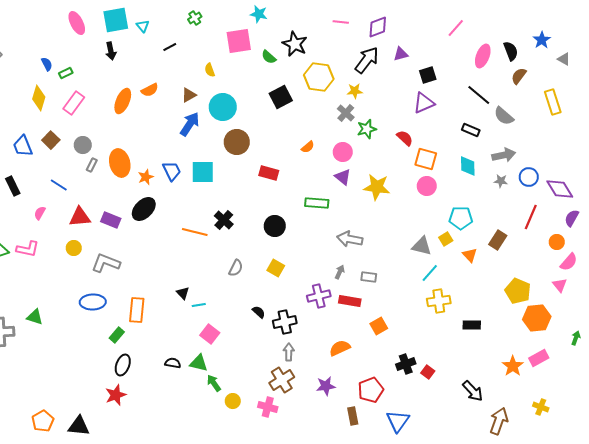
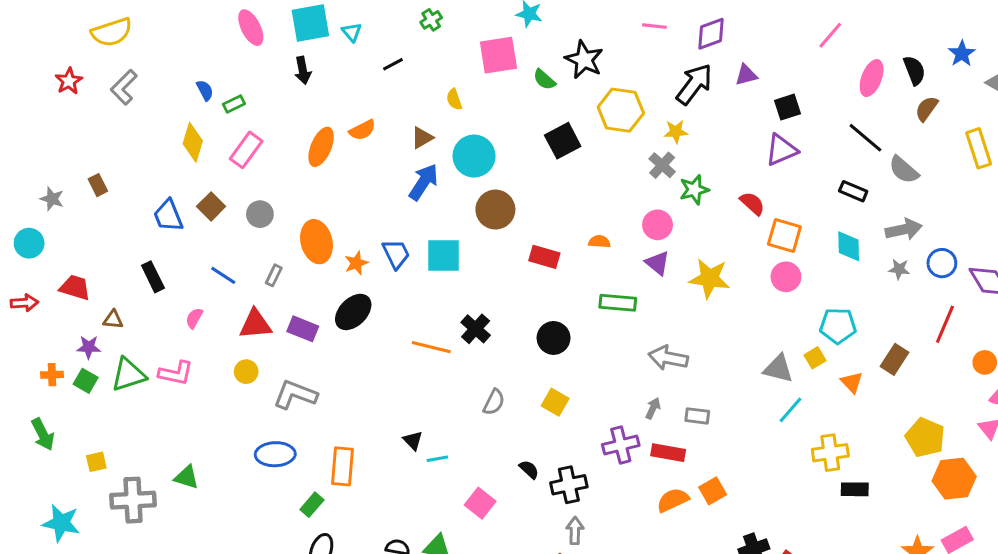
orange semicircle: (308, 147) -> (599, 242), moved, turned -136
gray rectangle: (92, 165) -> (274, 275), moved
yellow cross: (439, 301) -> (830, 453), moved
pink square: (210, 334) -> (480, 503), moved
orange semicircle: (340, 348) -> (673, 500), moved

